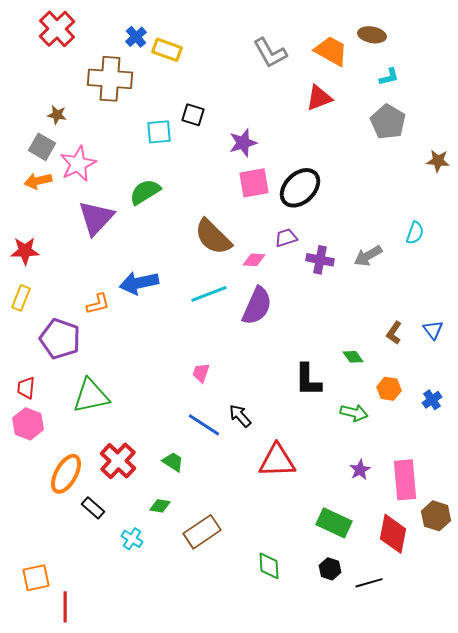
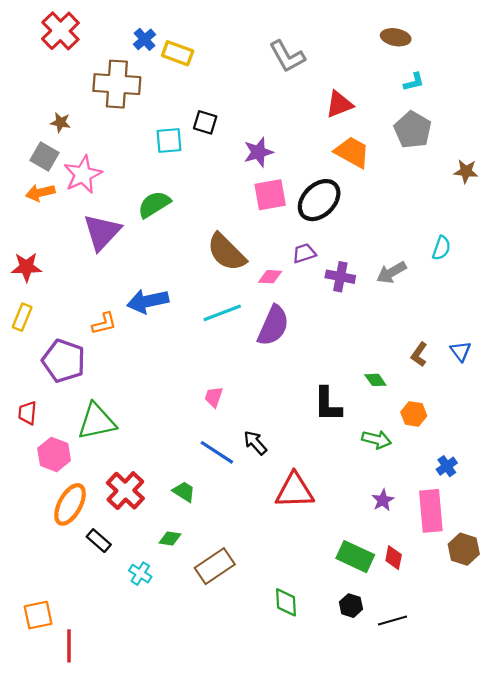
orange trapezoid: (331, 51) -> (352, 152), moved
blue cross: (432, 400) -> (447, 466), moved
pink hexagon: (28, 424) -> (54, 454), moved
red diamond: (393, 534) -> (394, 558), moved, size x0.6

